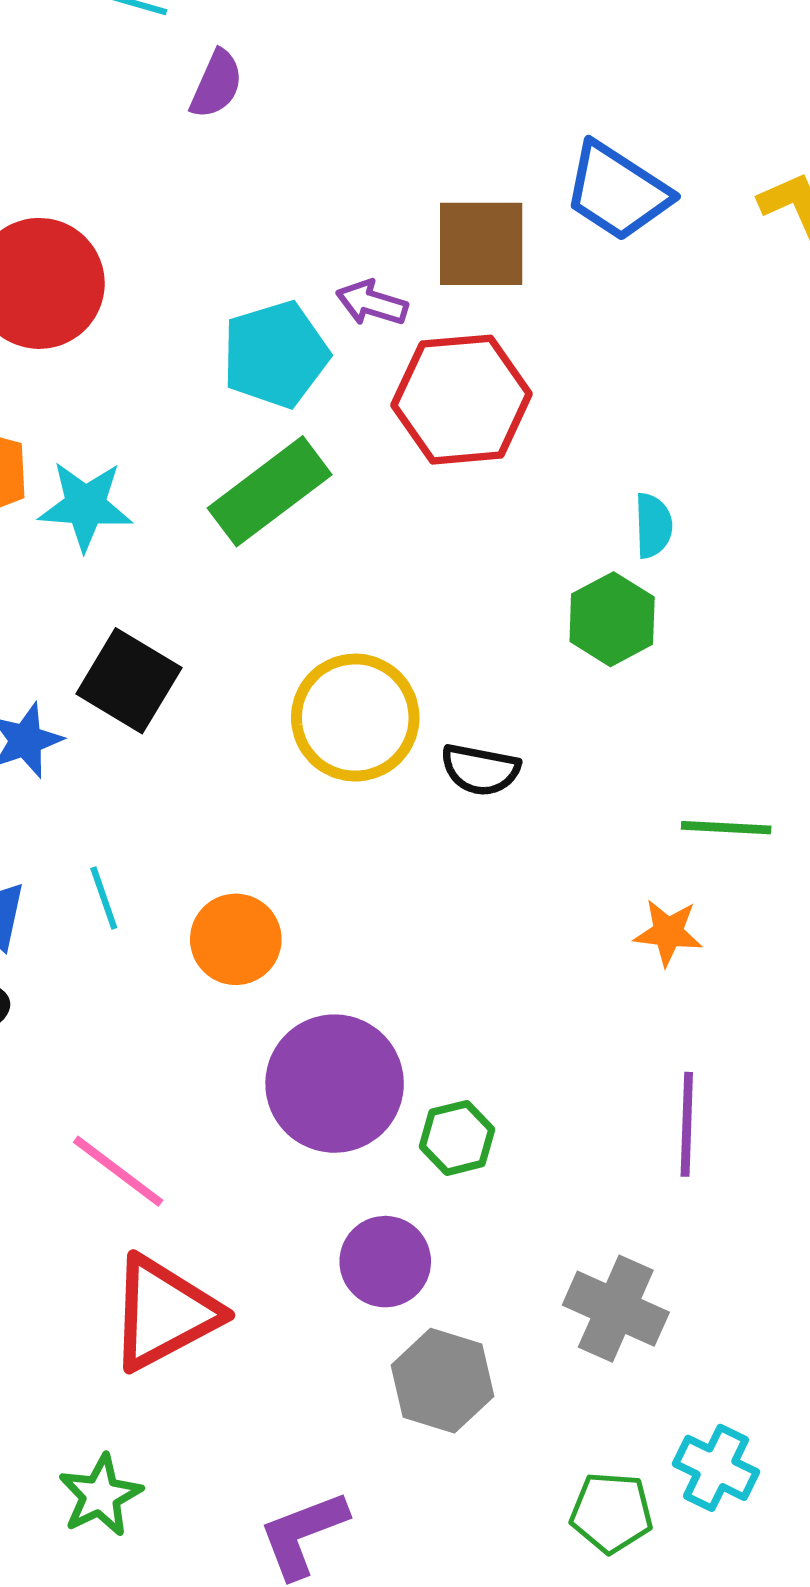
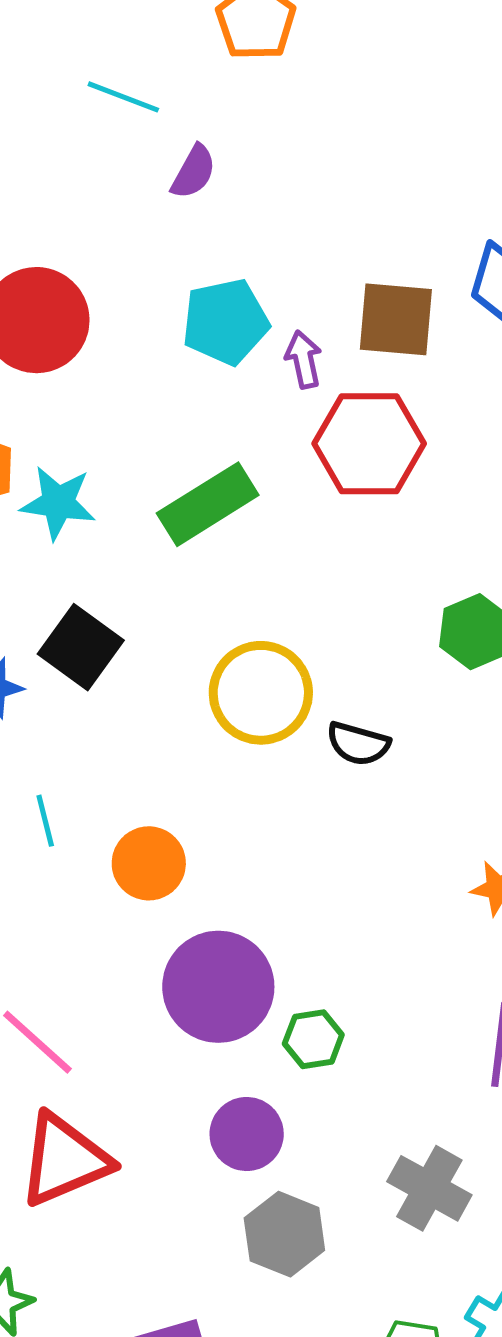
purple arrow: (372, 303) -> (304, 359), turned 56
cyan pentagon: (275, 354) -> (225, 322), moved

